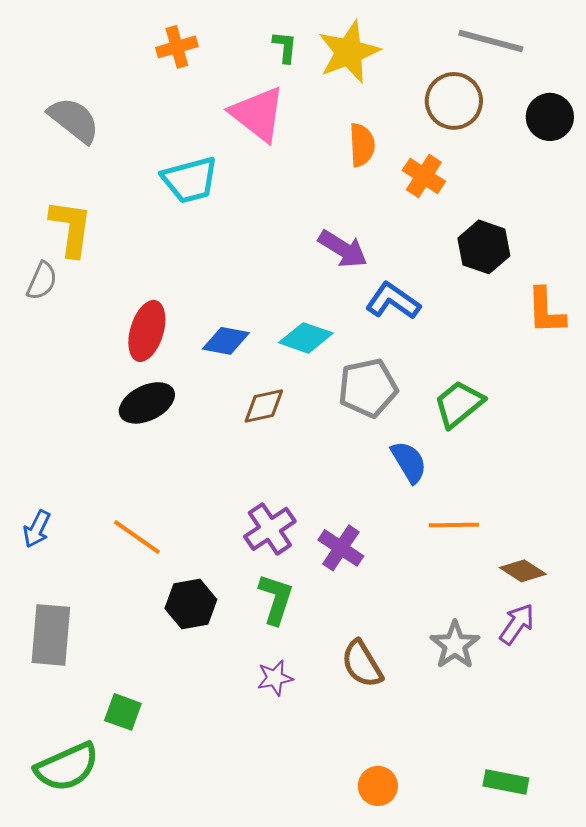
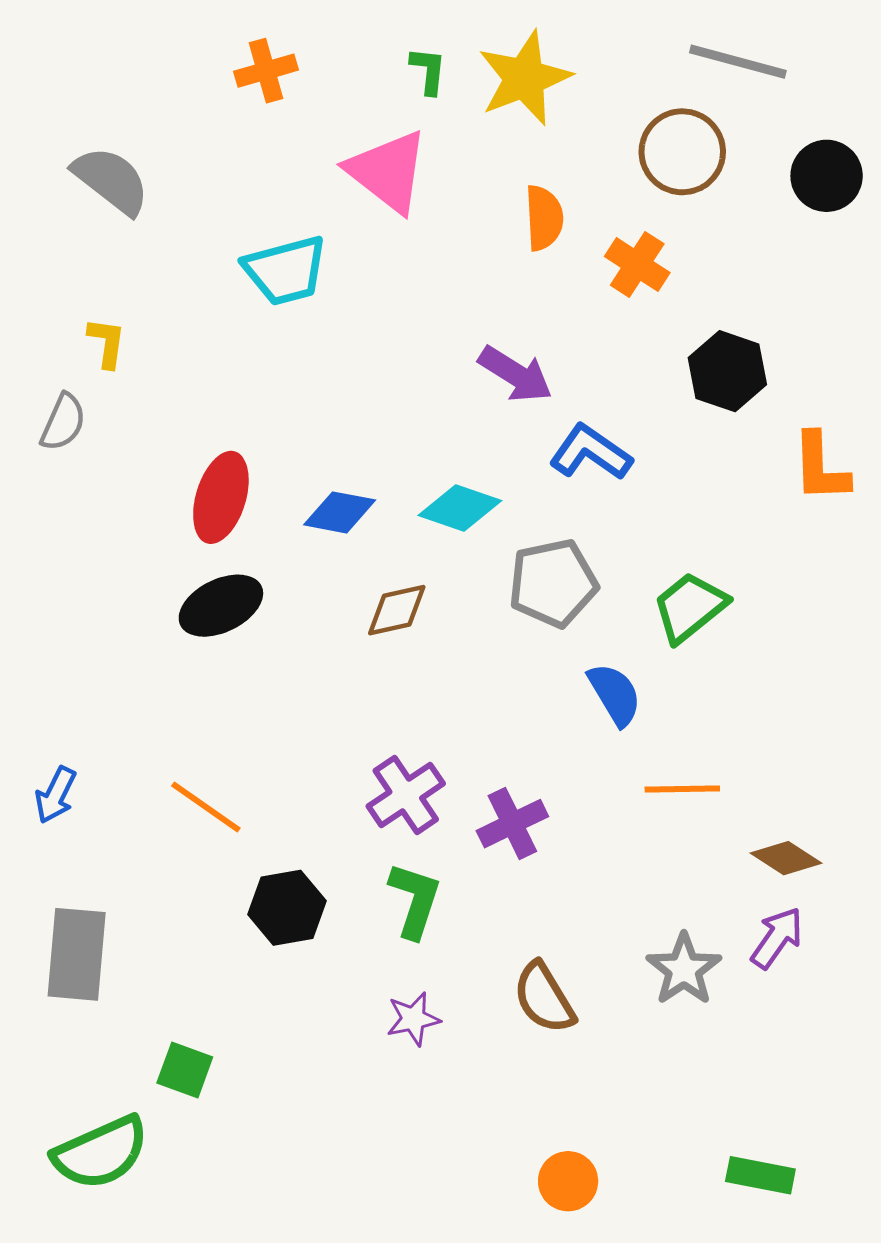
yellow L-shape: (71, 228) -> (107, 343), size x0.6
purple cross: (341, 548) -> (512, 824), turned 30

